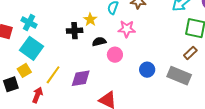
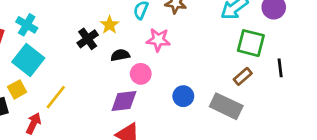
black cross: (75, 31) -> (88, 39), turned -35
purple diamond: (81, 78) -> (124, 101), moved

